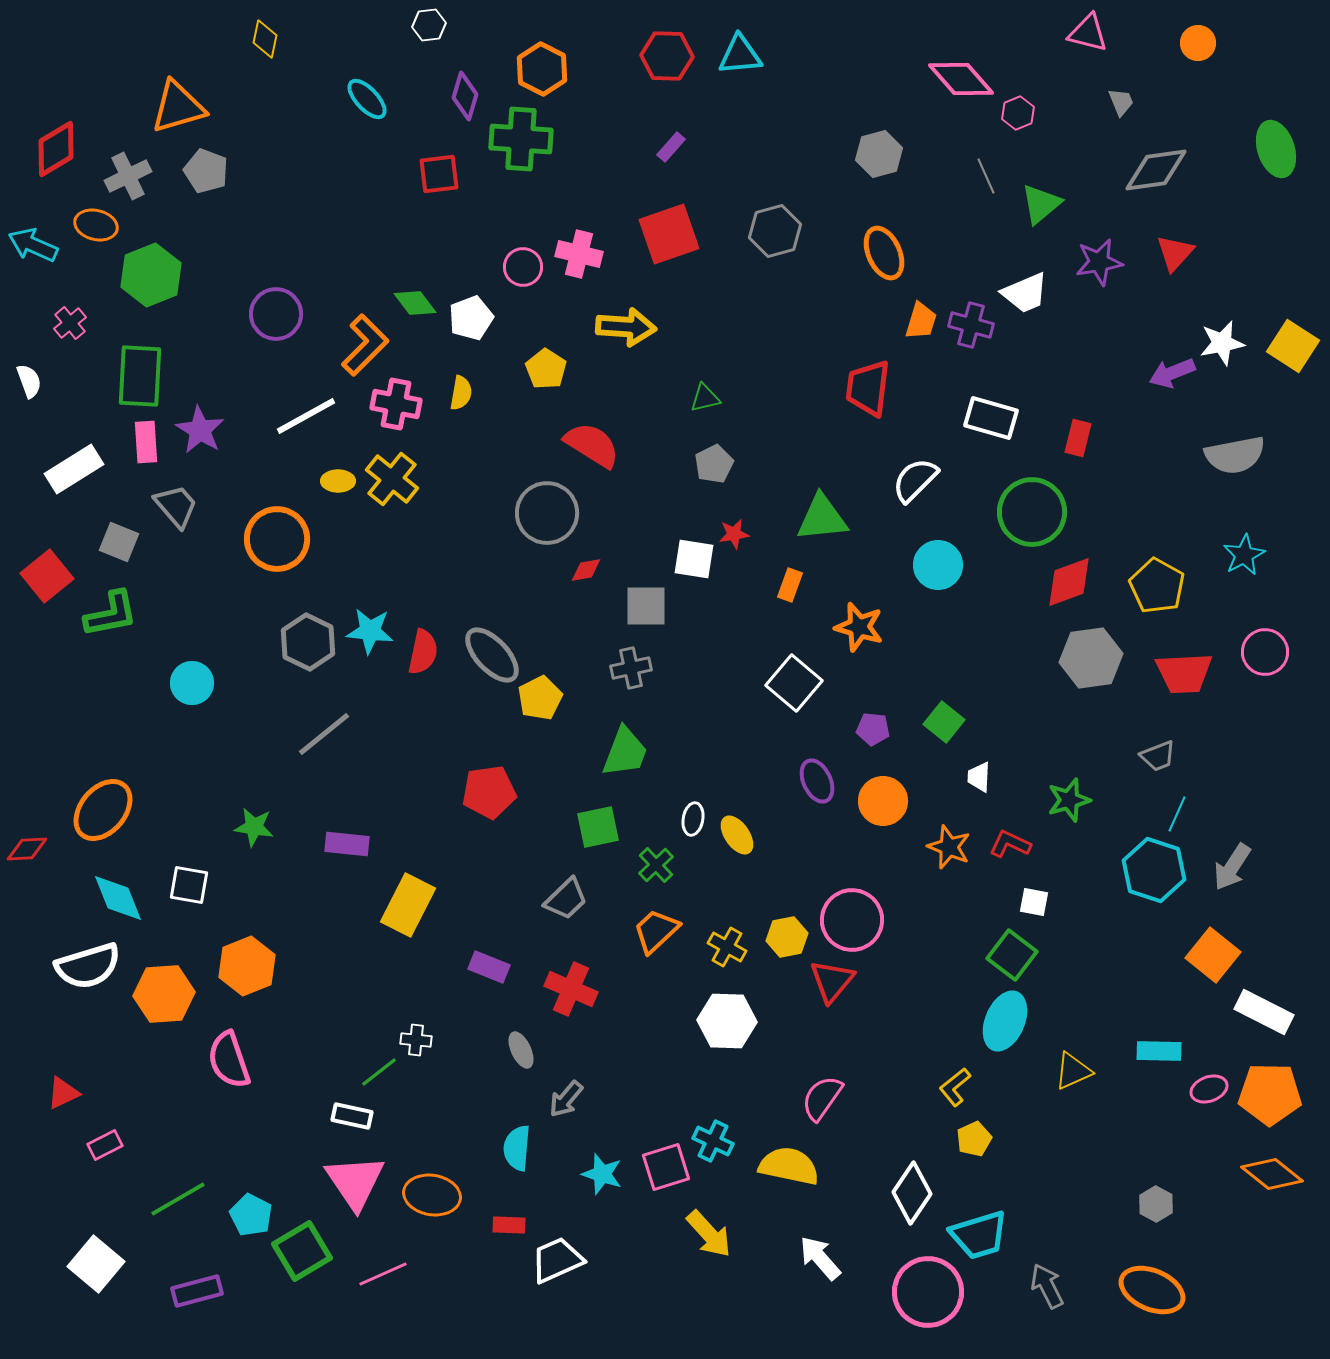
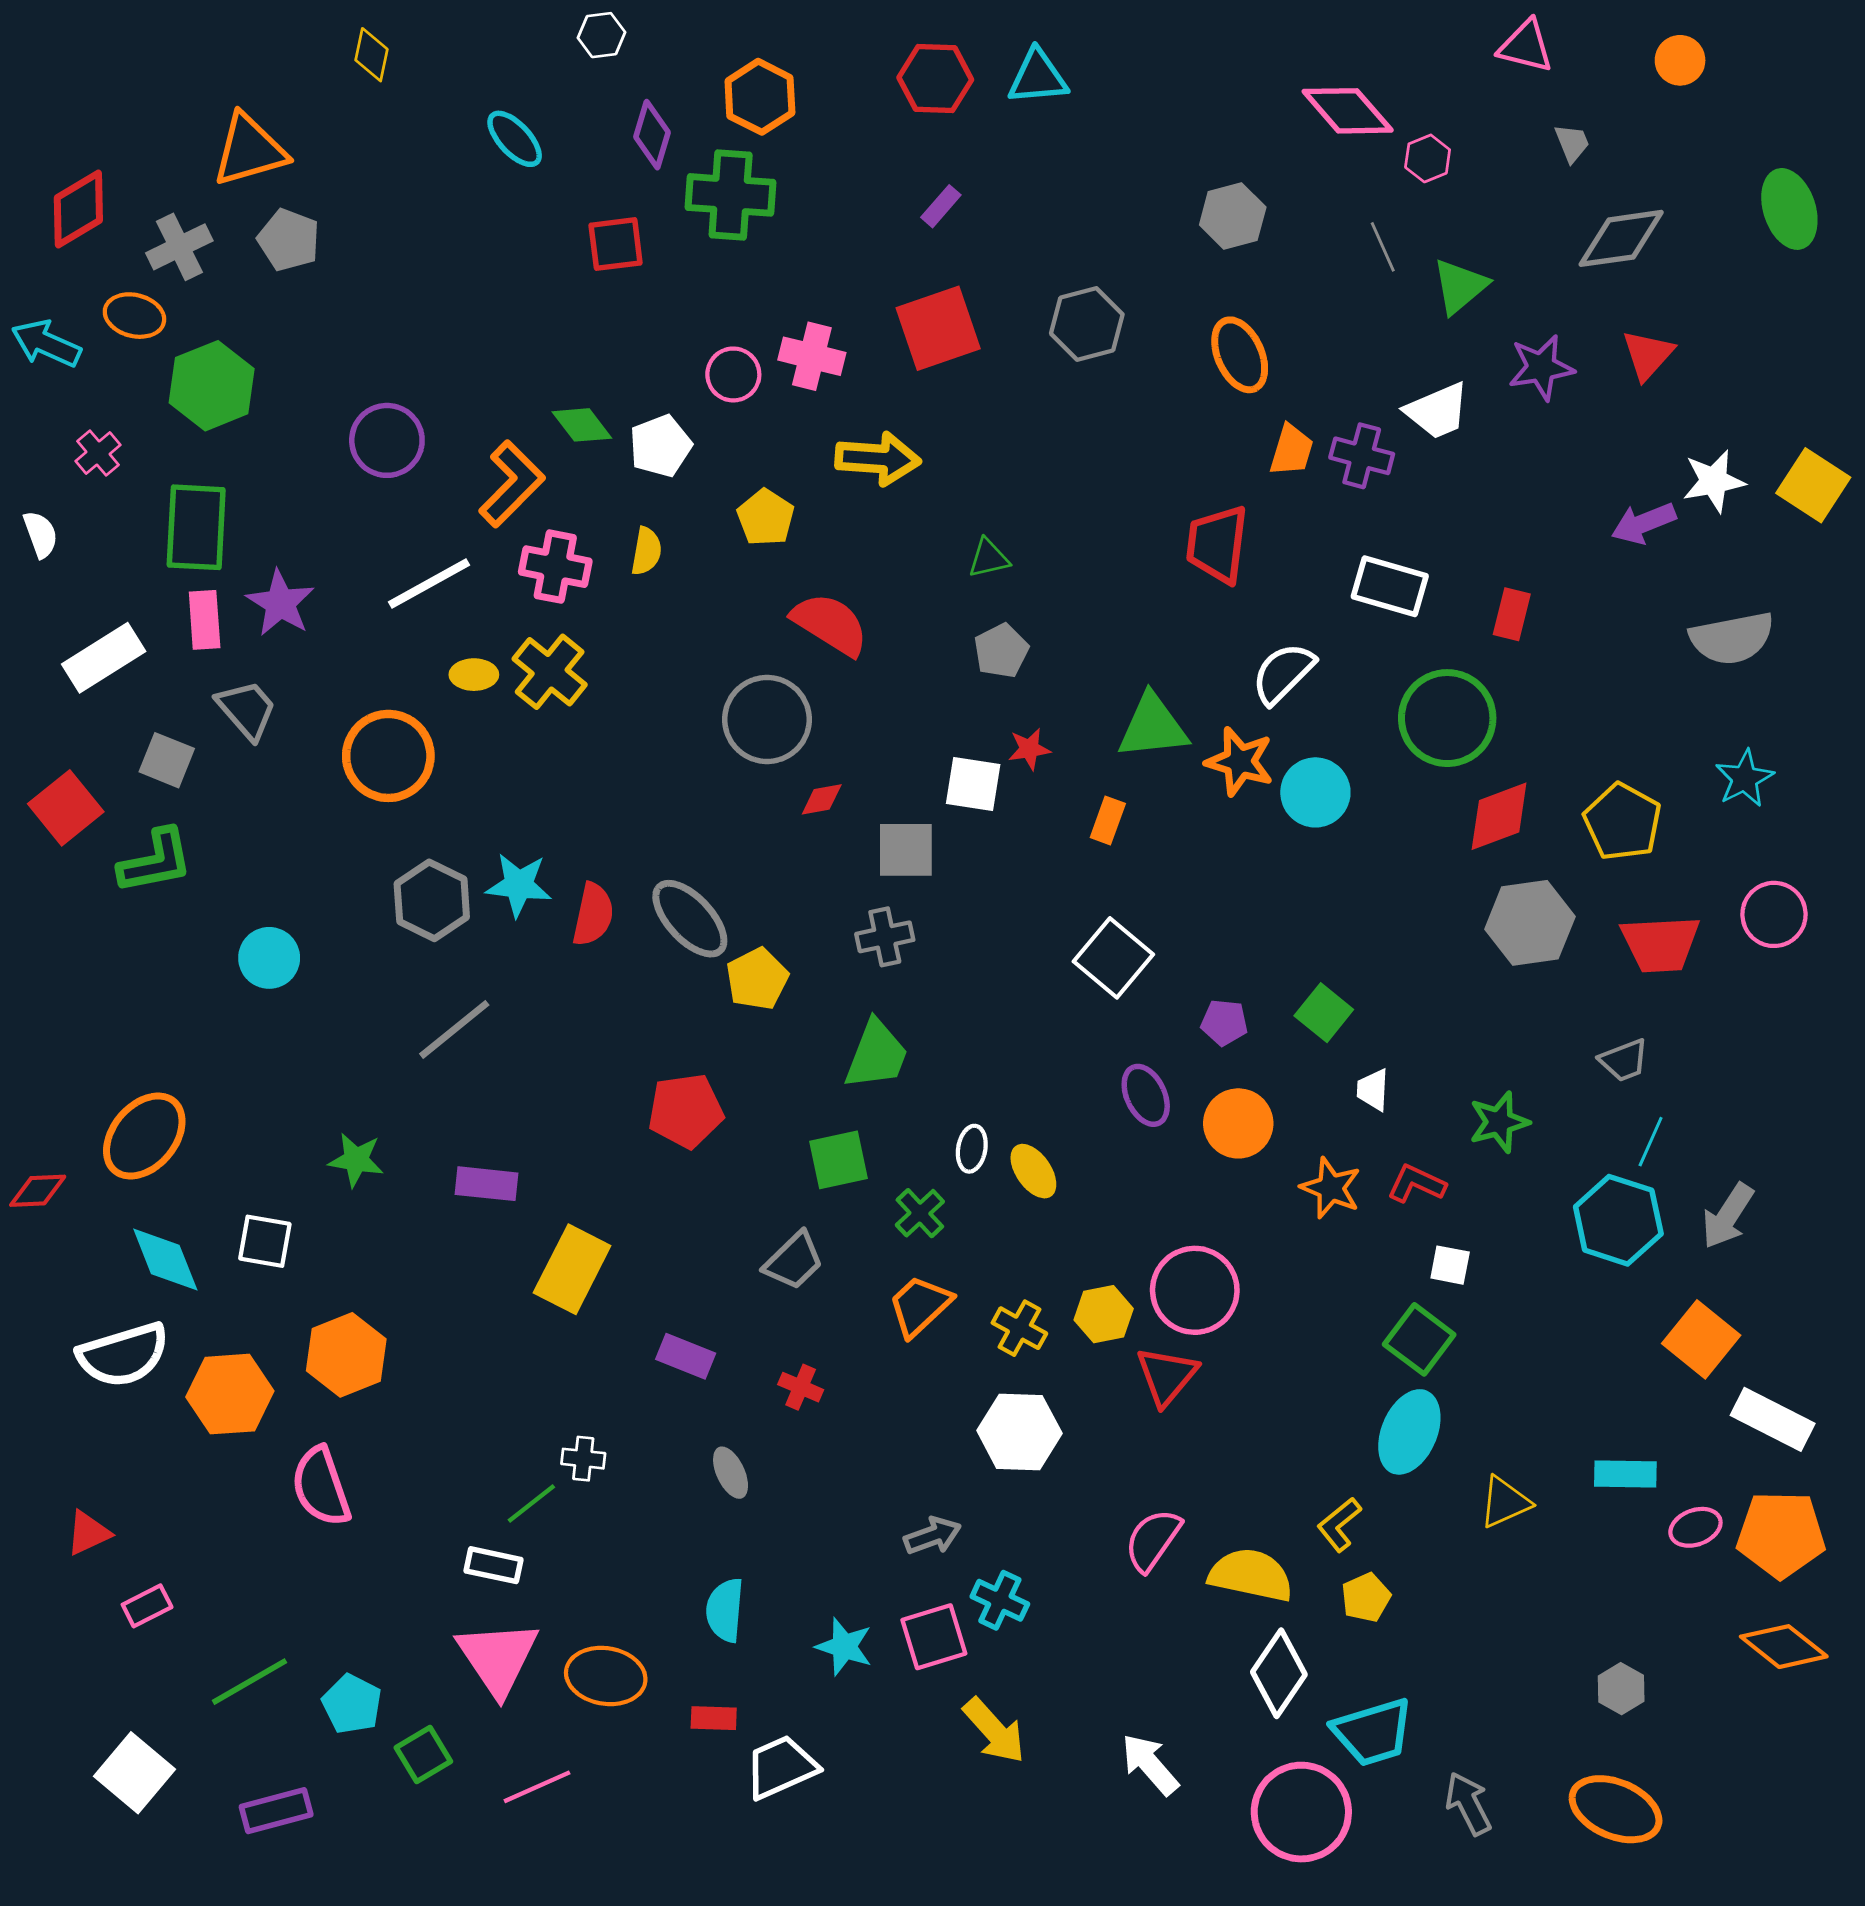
orange star: (859, 627) -> (1240, 762), moved
red cross: (571, 989) -> (801, 1387), size x0.6
gray arrow: (566, 1099) -> (932, 1536), moved, turned -150
yellow semicircle: (789, 1166) -> (1251, 1575), moved
green square: (302, 1251) -> (423, 1755), size x0.7

